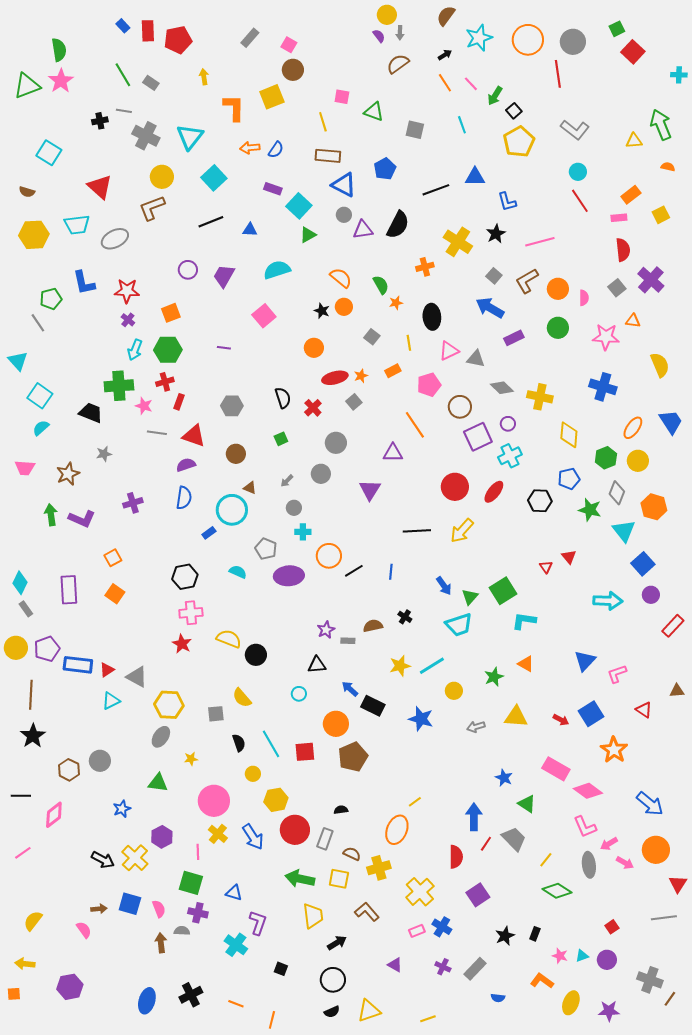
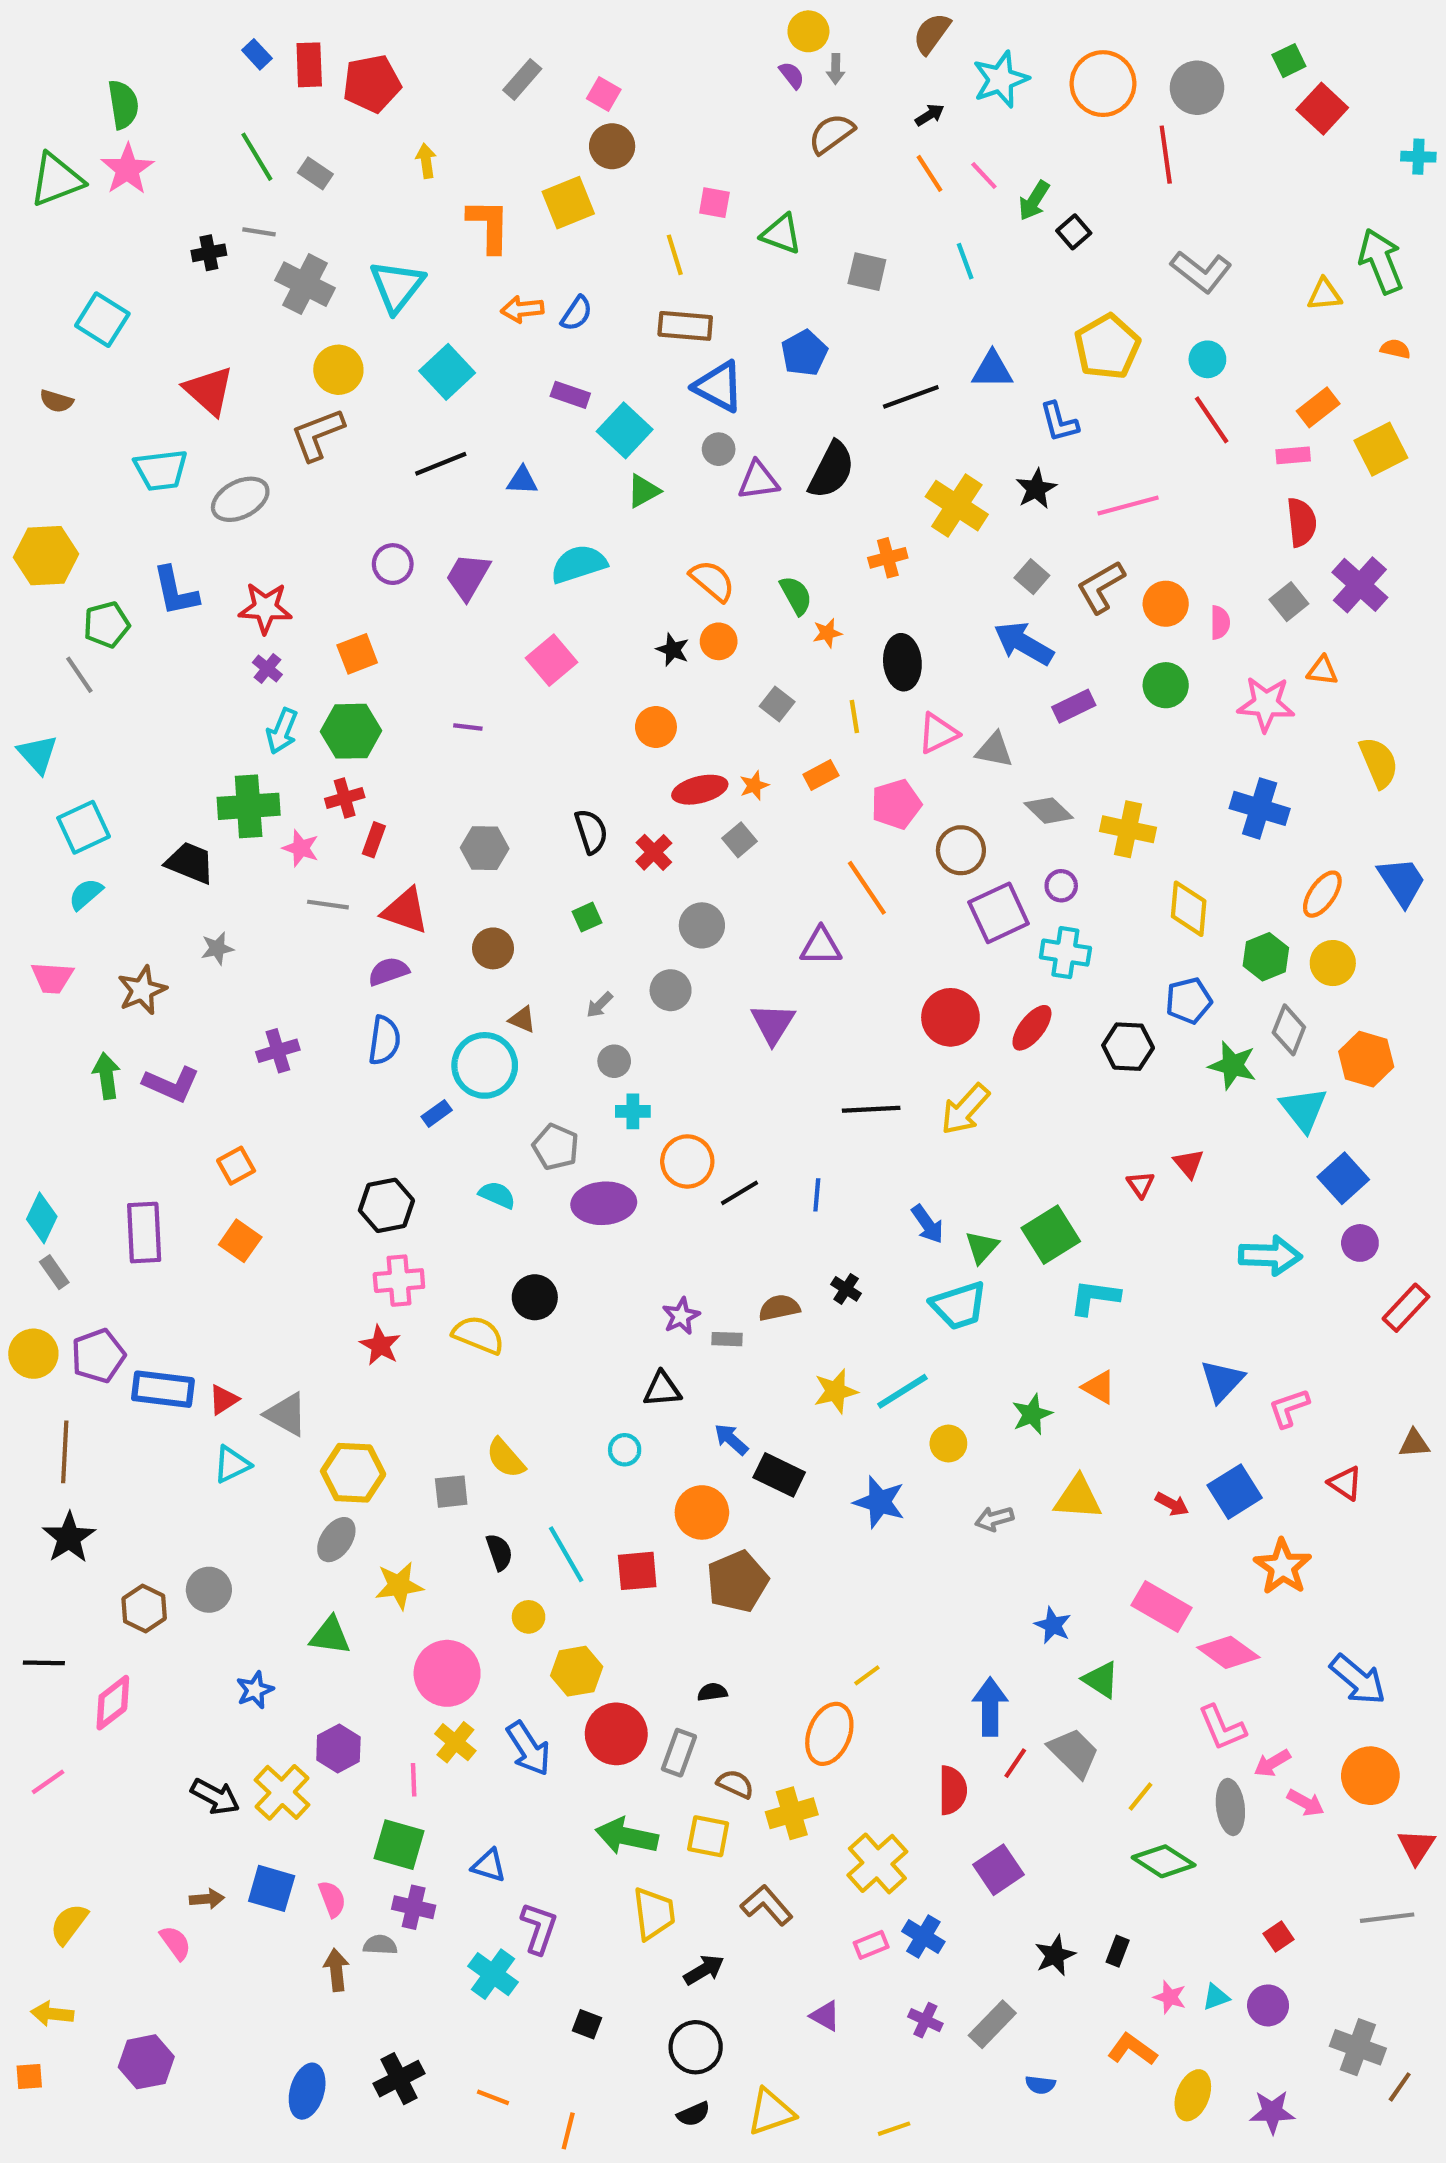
yellow pentagon: (519, 142) -> (1107, 347), moved
yellow square: (661, 215) -> (1381, 449), size x1.4
yellow hexagon: (34, 235) -> (46, 556), moved
cyan square: (40, 396) -> (84, 827), turned 30
cyan cross: (510, 456) -> (1065, 953), turned 35
black circle: (256, 655) -> (535, 1297), moved
yellow star: (191, 759) -> (399, 1586), size x1.6

